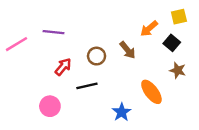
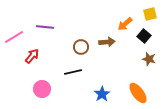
brown arrow: (128, 50) -> (107, 42), turned -56
red arrow: (63, 67) -> (32, 56), moved
orange ellipse: (151, 92) -> (138, 93), moved

